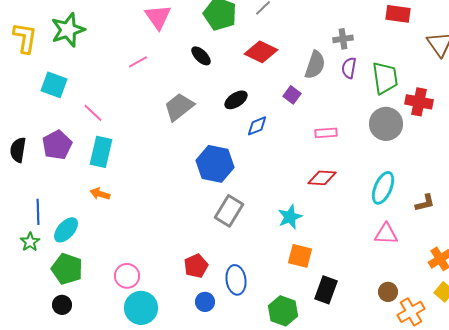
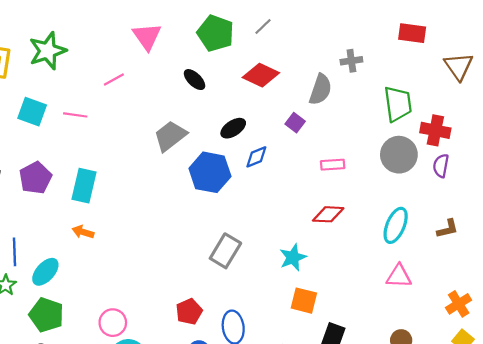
pink line: (138, 62) -> (114, 80), moved
purple semicircle: (349, 68) -> (441, 166), moved
pink line: (93, 113) -> (75, 115), moved, turned -35
blue hexagon: (215, 164) -> (210, 172), moved
brown L-shape: (425, 203) -> (448, 229), moved

